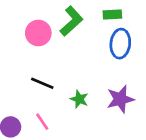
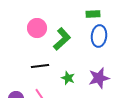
green L-shape: (71, 21) -> (62, 39), moved
black line: (42, 83) -> (40, 66), turned -30

